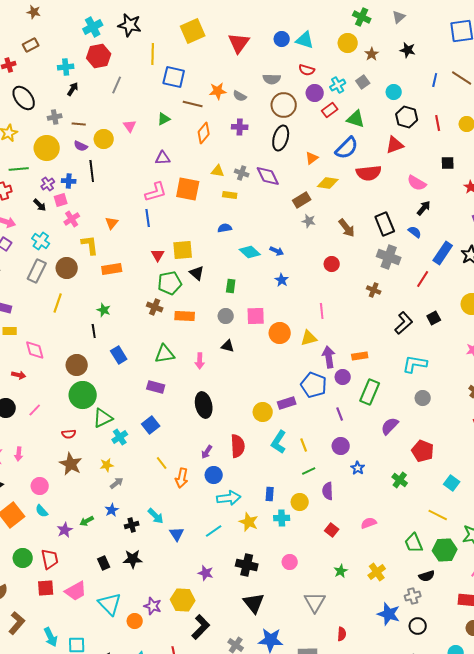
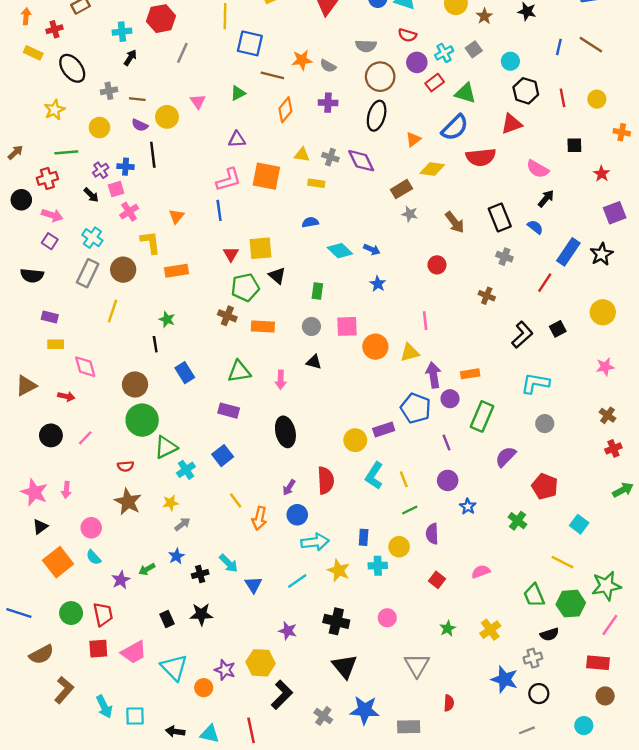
yellow circle: (47, 148) -> (99, 128), size x0.7
gray cross: (389, 257) -> (504, 257), size x0.6

